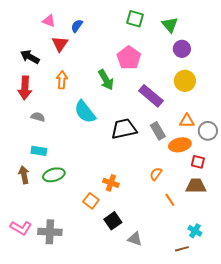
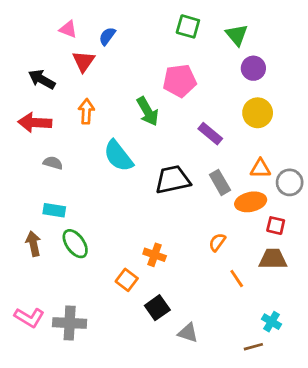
pink pentagon: (129, 58) -> (180, 81), turned 30
red arrow: (25, 88) -> (35, 123), turned 90
purple rectangle: (151, 96) -> (210, 134), size x0.7
green ellipse: (54, 175) -> (75, 244), turned 70

